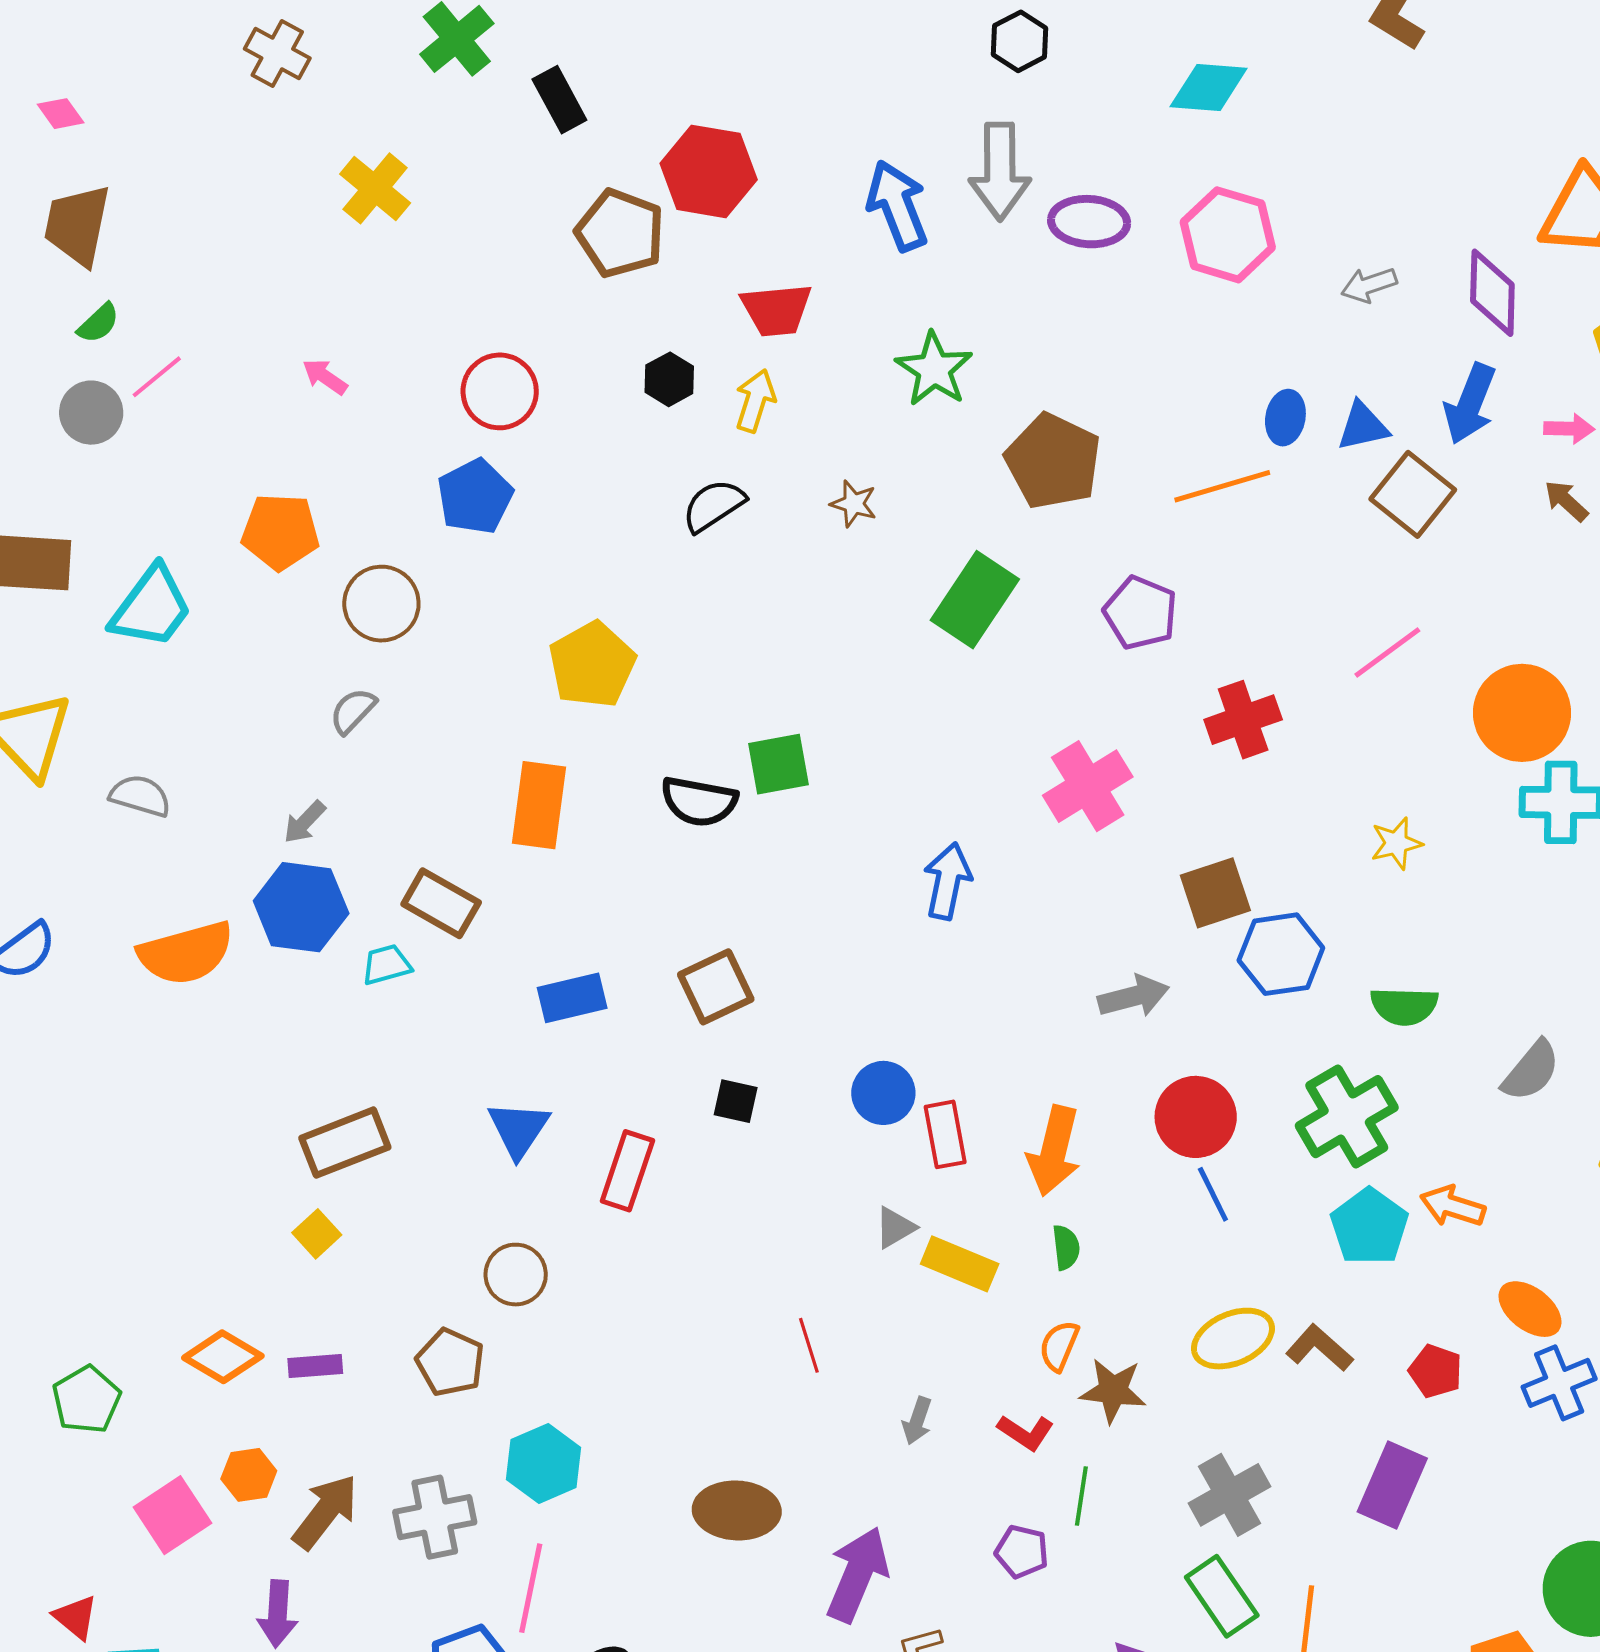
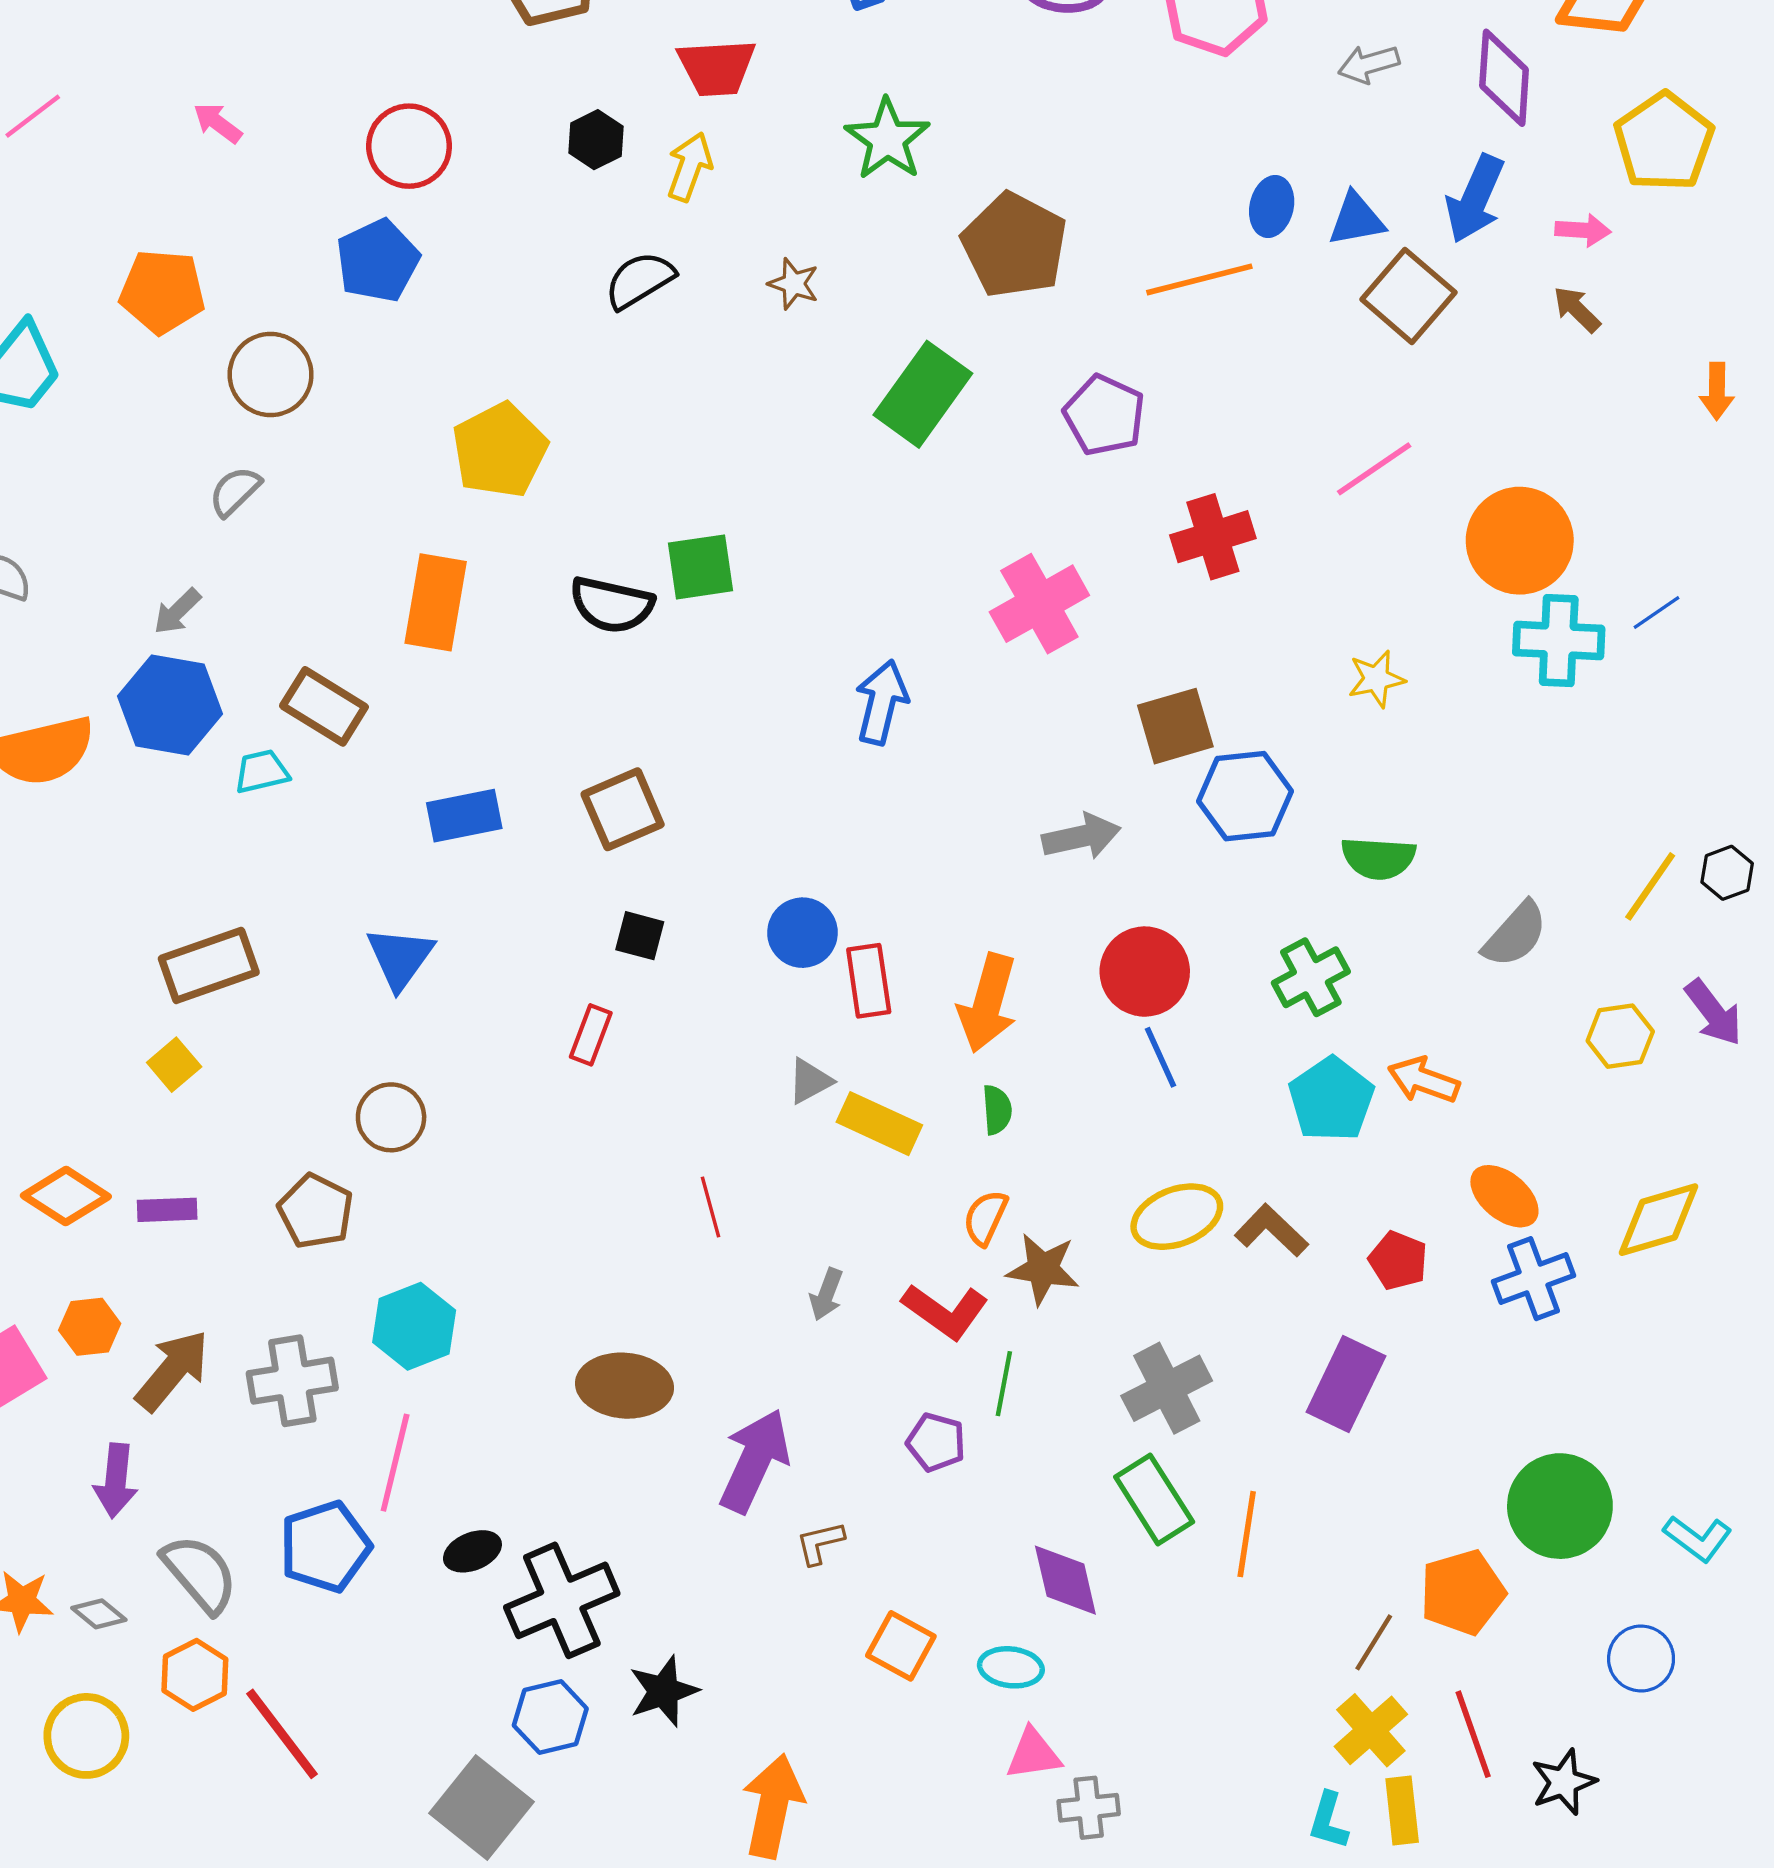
green cross: (1347, 1117) -> (1311, 977), size x0.7
red rectangle: (627, 1171) -> (591, 1035), moved, size x0.7
red L-shape: (1026, 1432) -> (945, 1311), size x1.4

